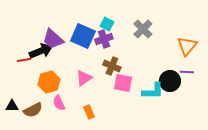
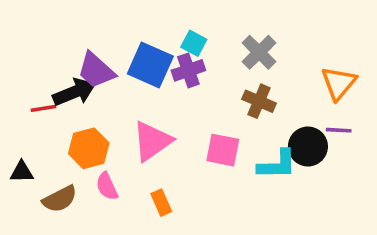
brown cross: (112, 66) -> (259, 101), moved
pink triangle: (84, 78) -> (152, 141), size x1.4
black triangle: (12, 106) -> (22, 172), moved

